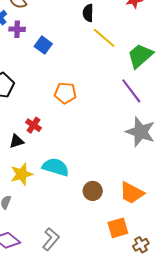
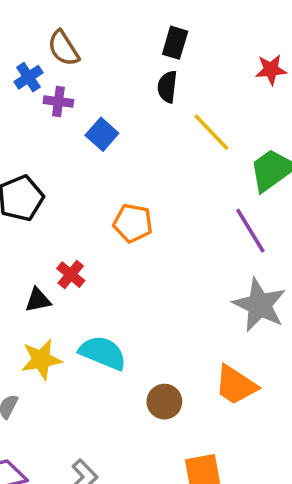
black semicircle: (88, 13) -> (167, 87), moved
orange trapezoid: (132, 193) -> (236, 385), moved

